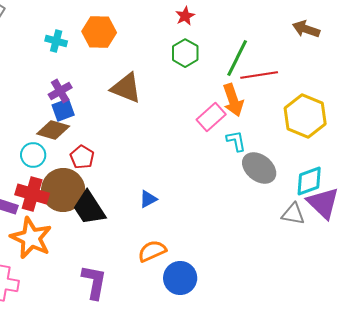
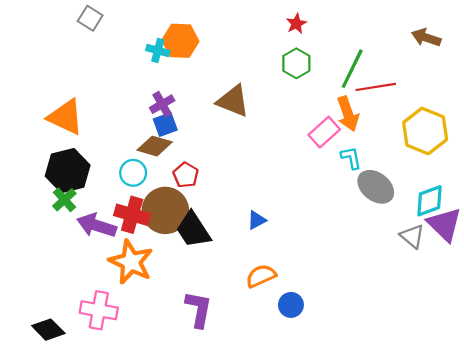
orange hexagon: (99, 32) -> (180, 41), moved
gray triangle: (293, 214) -> (412, 236), turned 30
blue circle: (180, 278) -> (291, 305), size x0.7

